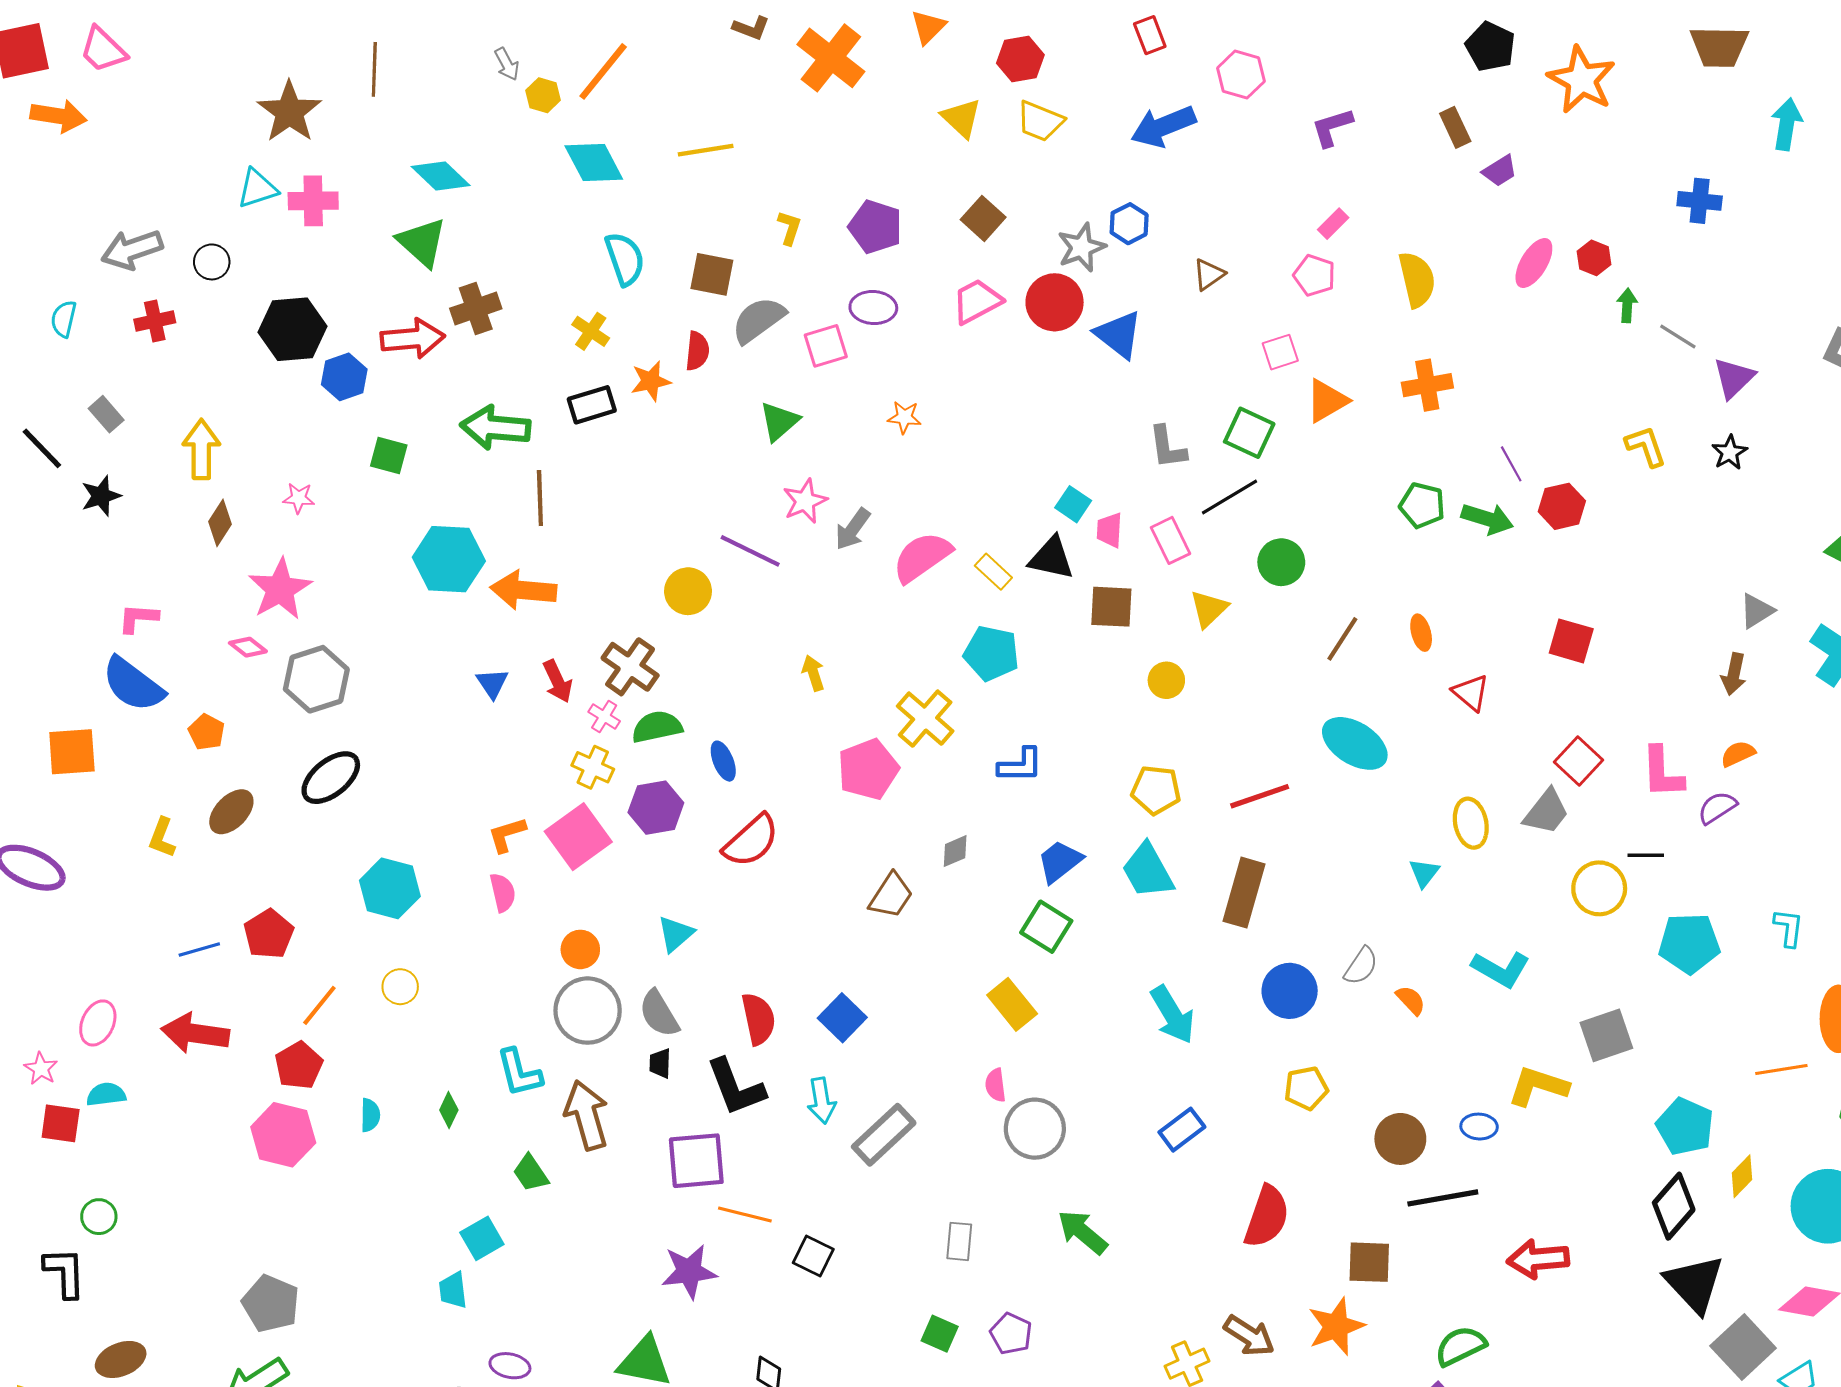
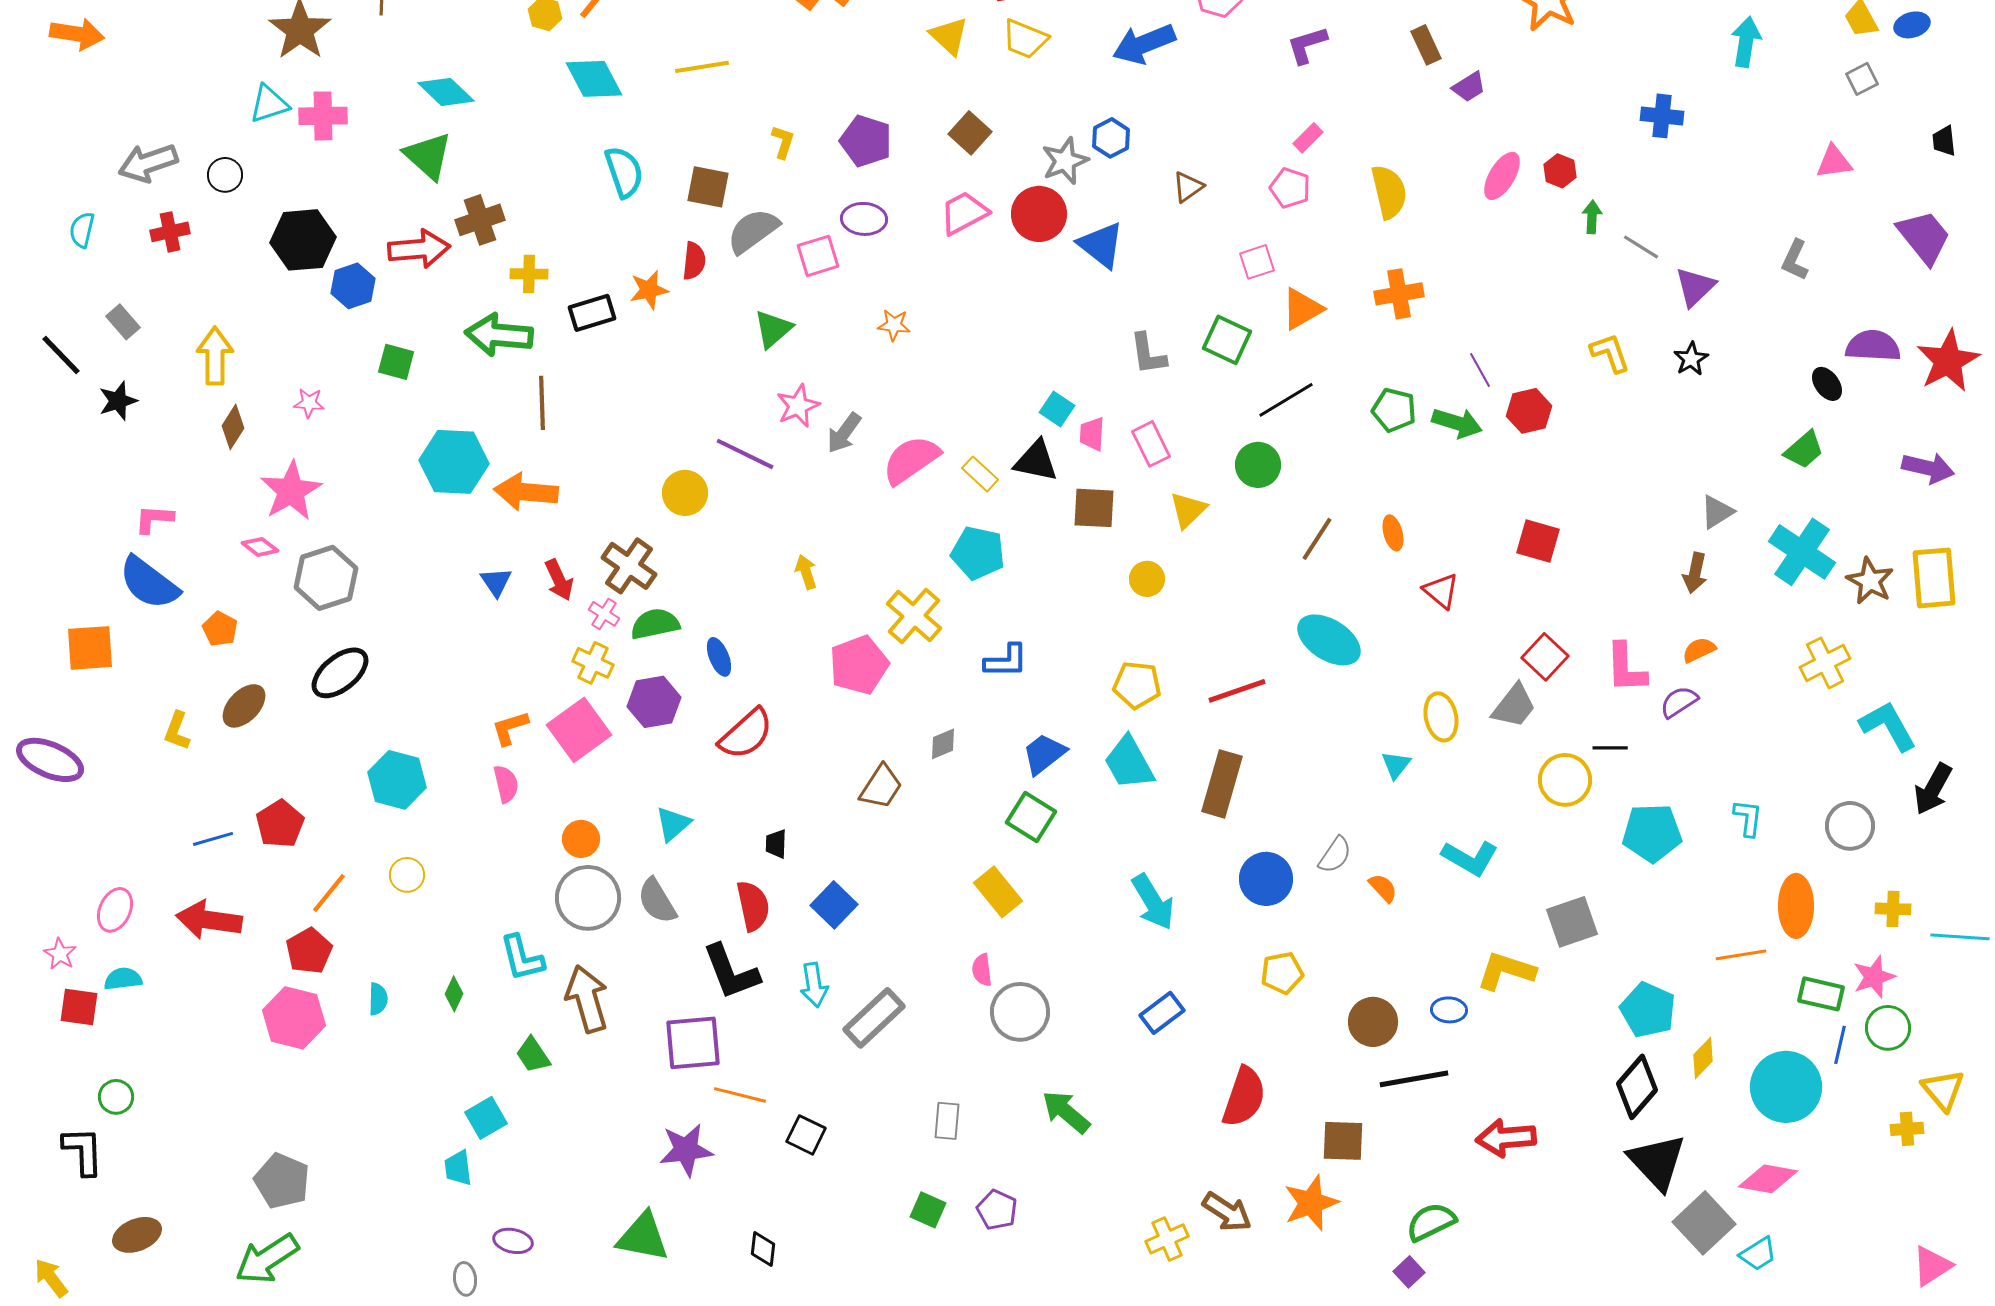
yellow cross: (591, 331) -> (529, 274), moved, turned -33
black line: (1230, 497) -> (1286, 400), moved
black trapezoid: (660, 1063) -> (776, 844), moved

